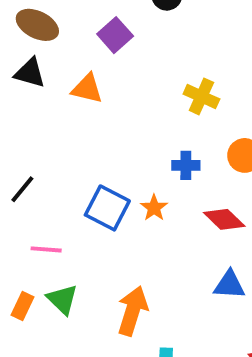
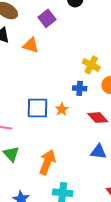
yellow cross: (201, 96) -> (91, 65), moved
blue square: (107, 208) -> (37, 108), turned -30

